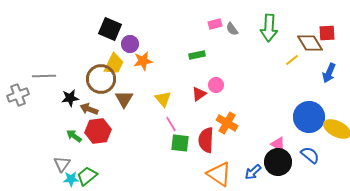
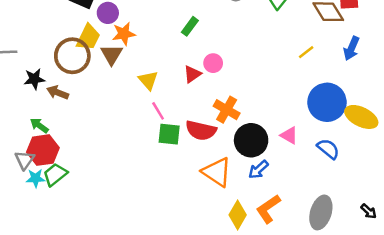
green rectangle: (197, 55) -> (190, 26), turned -42
yellow line: (292, 60) -> (306, 52), moved
brown triangle: (124, 99) -> (111, 55), moved
red hexagon: (98, 131) -> (43, 150), moved
red semicircle: (206, 140) -> (201, 130), turned -80
black circle: (278, 162) -> (251, 140), moved

